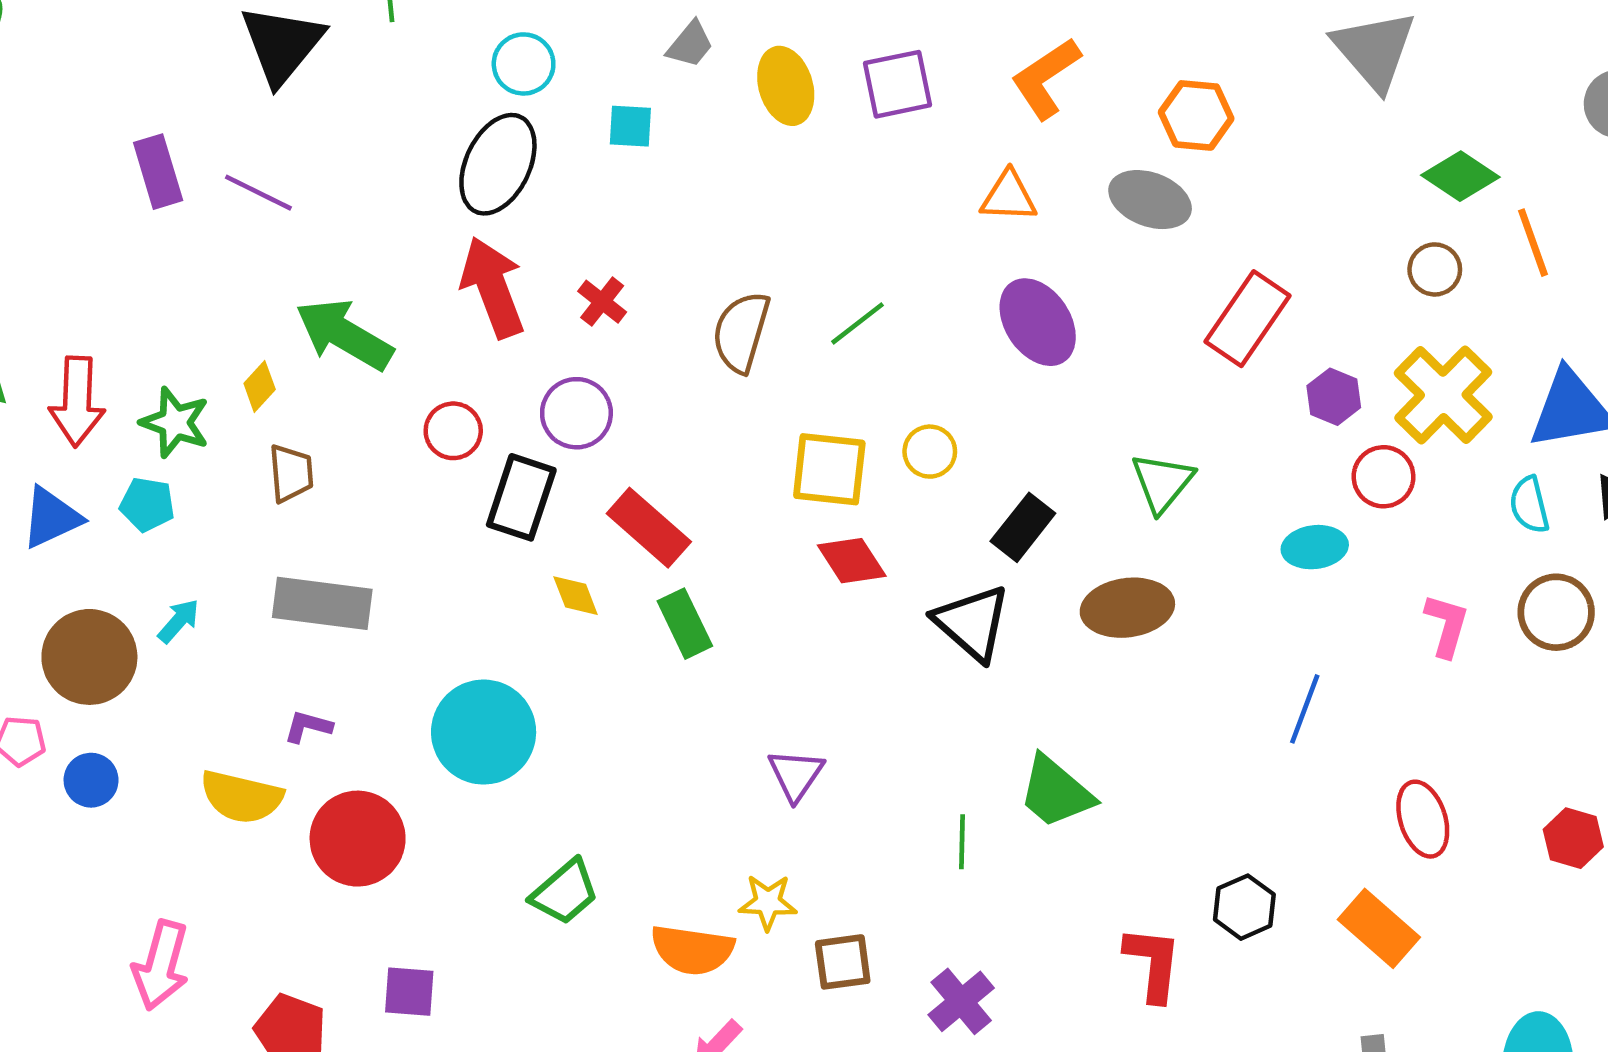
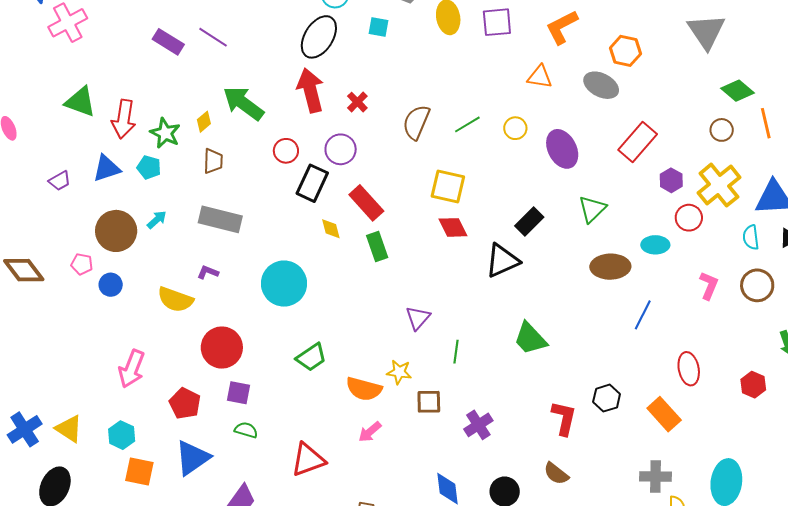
purple rectangle: (158, 172) -> (168, 42), moved, turned -48
purple ellipse: (1038, 322) -> (562, 149), moved
yellow circle: (930, 452) -> (515, 128), moved
brown ellipse: (1127, 608) -> (610, 267), moved
black triangle: (972, 623) -> (502, 261), turned 48
red circle: (358, 839) -> (222, 348), moved
green line: (962, 842) -> (456, 352), moved

